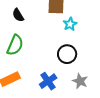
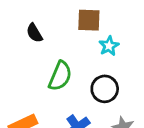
green semicircle: (15, 45) -> (60, 76), moved

